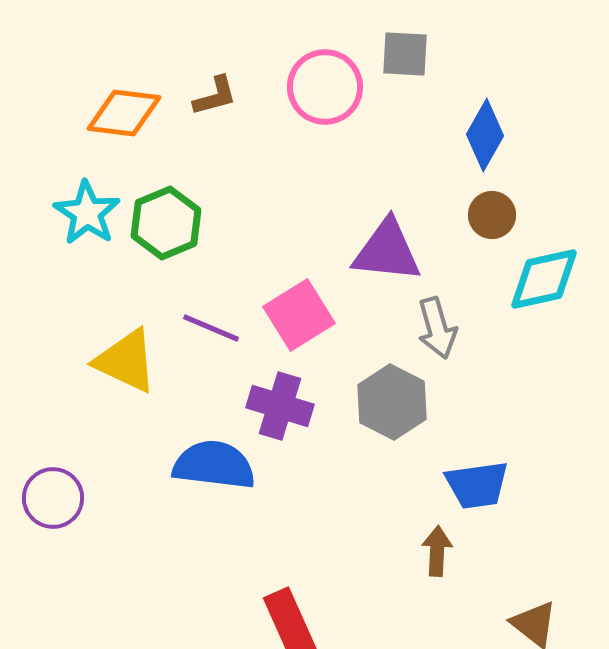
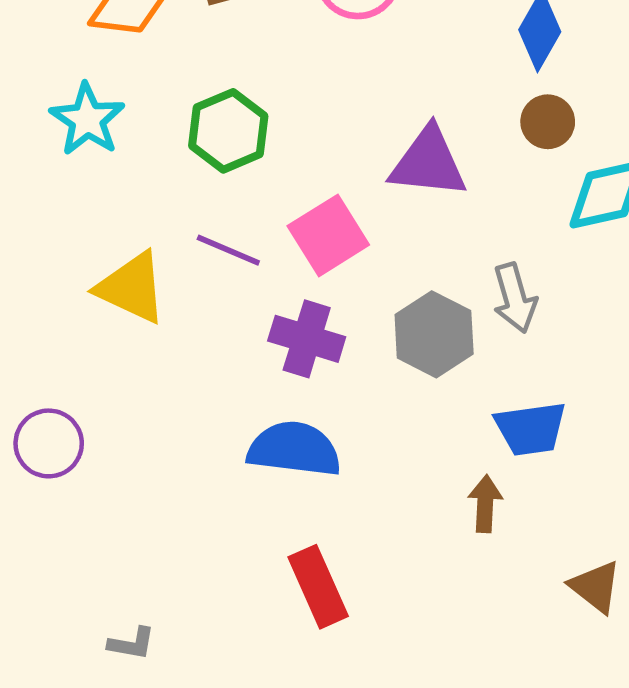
green hexagon: (166, 223) -> (228, 131), moved
gray arrow: (437, 328) -> (515, 298), moved
blue semicircle: (214, 465) -> (294, 449), moved

